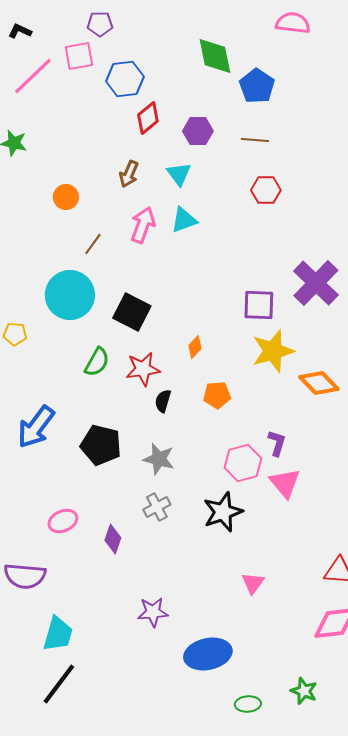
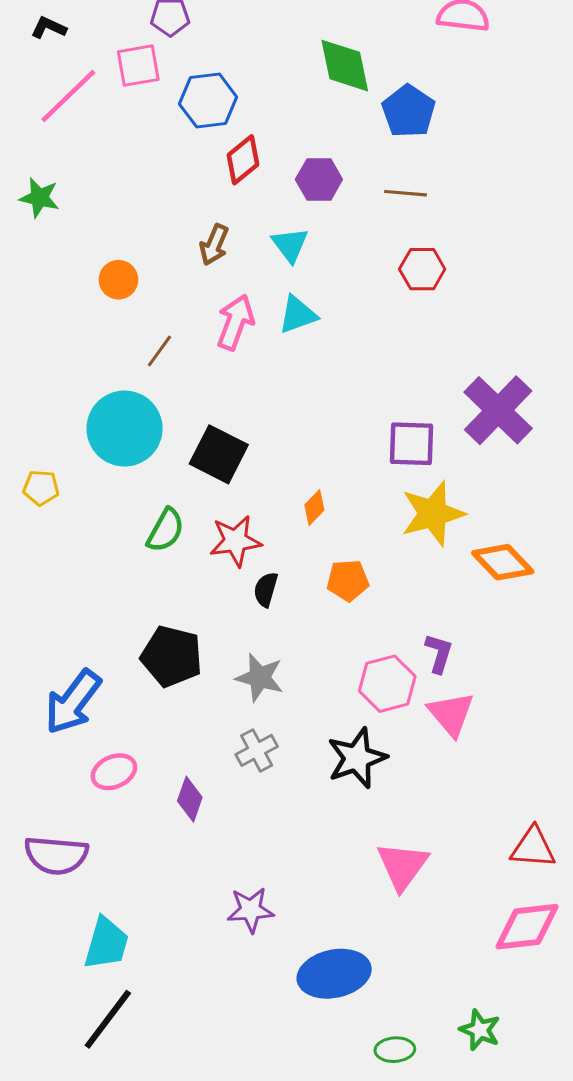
blue arrow: (36, 427) -> (73, 702), moved
pink triangle: (253, 583) -> (402, 866), size x1.5

